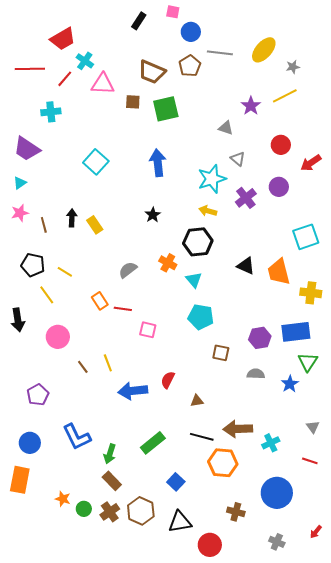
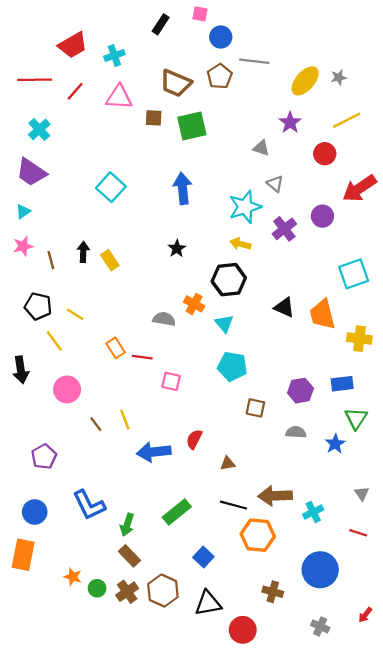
yellow ellipse: (264, 50) -> (305, 81), moved
cyan cross: (85, 61) -> (114, 55), moved, turned 36
yellow line: (285, 96) -> (347, 120), moved
cyan cross: (51, 112) -> (39, 129), moved, turned -36
red circle: (281, 145) -> (325, 154), moved
red arrow: (311, 163) -> (359, 188), size x1.4
gray semicircle: (128, 270) -> (164, 319), moved, turned 48
blue rectangle: (296, 332) -> (342, 384), size x0.7

